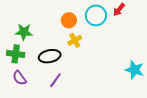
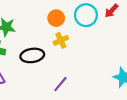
purple line: (55, 80) -> (60, 84), moved

